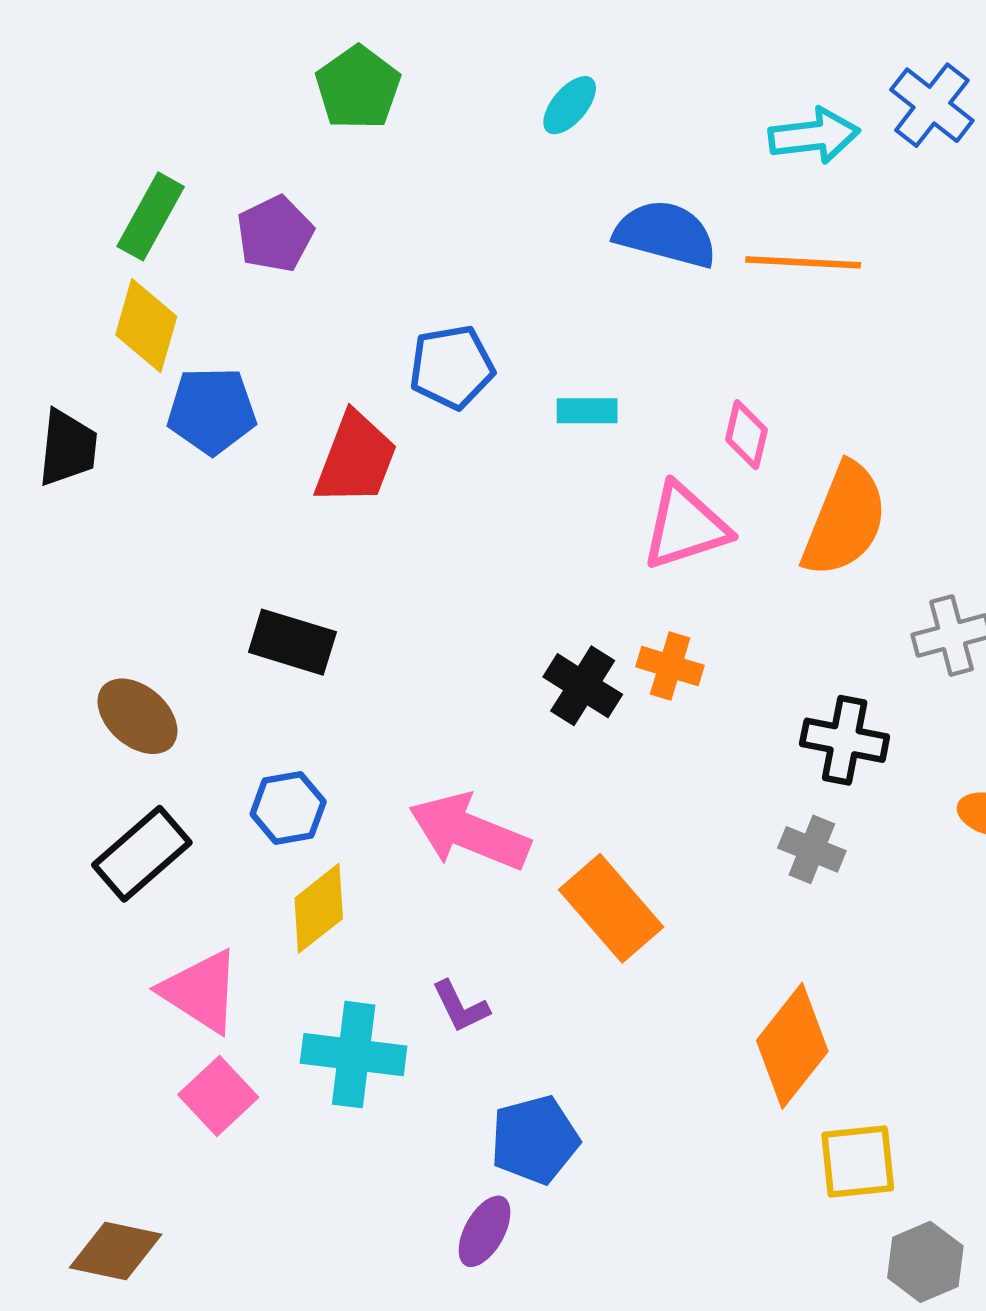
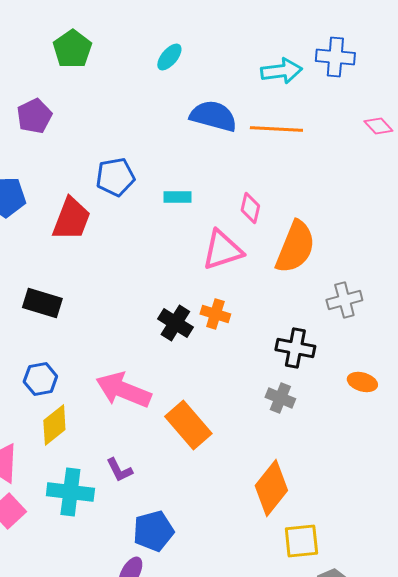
blue cross: (932, 105) -> (335, 57), turned -33

